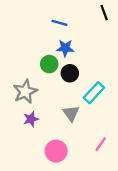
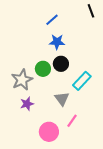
blue line: (60, 23) -> (52, 20), turned -56
green circle: (49, 64) -> (43, 69), moved
pink line: (101, 144) -> (72, 121), moved

